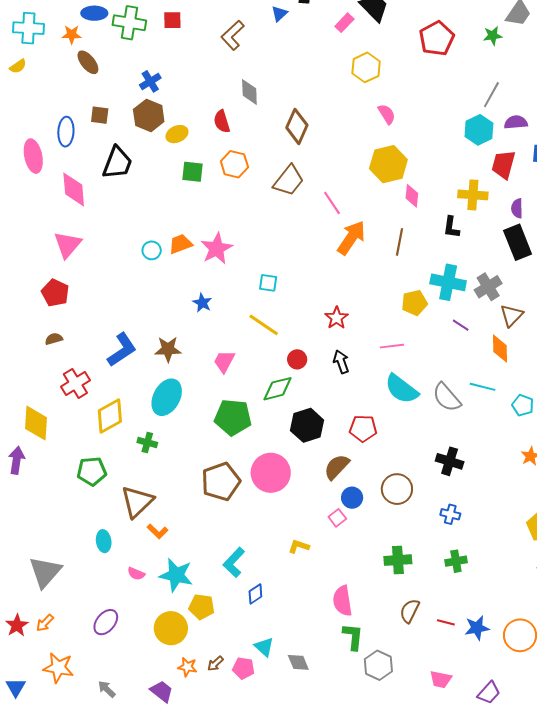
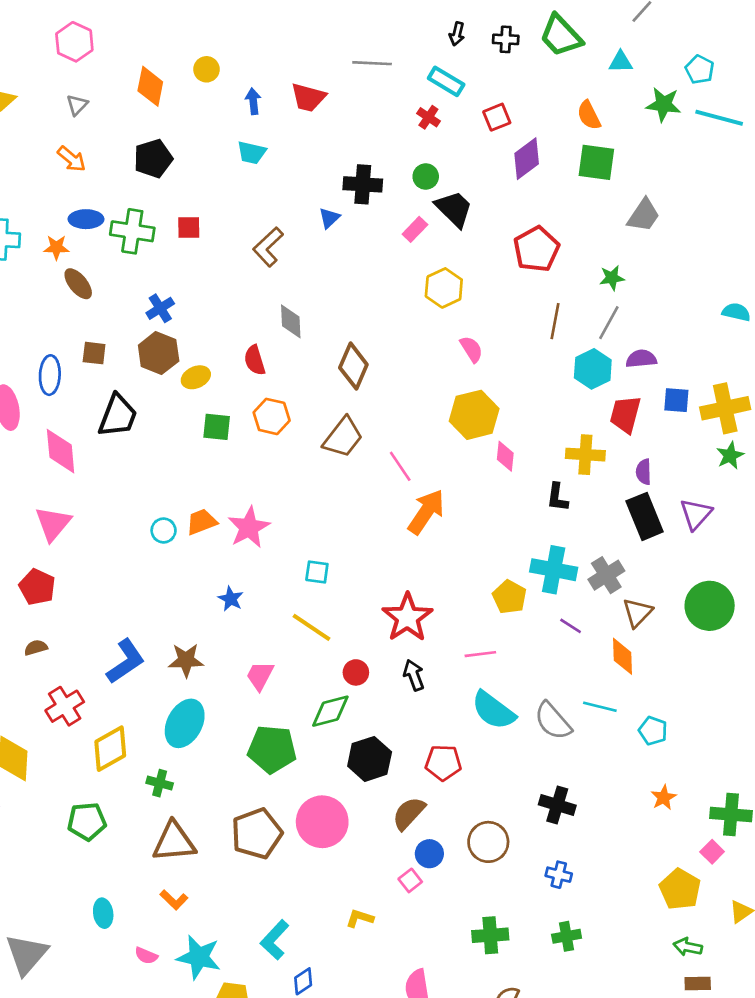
green star: (493, 36) -> (612, 278), moved
brown line: (400, 242) -> (555, 321), moved
yellow pentagon: (414, 303) -> (509, 597), turned -30
red star: (337, 318) -> (407, 617), size x1.6
brown triangle: (137, 502) -> (174, 842), moved, turned 39

